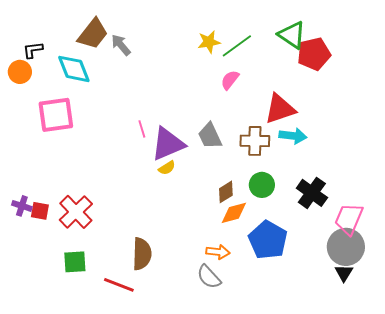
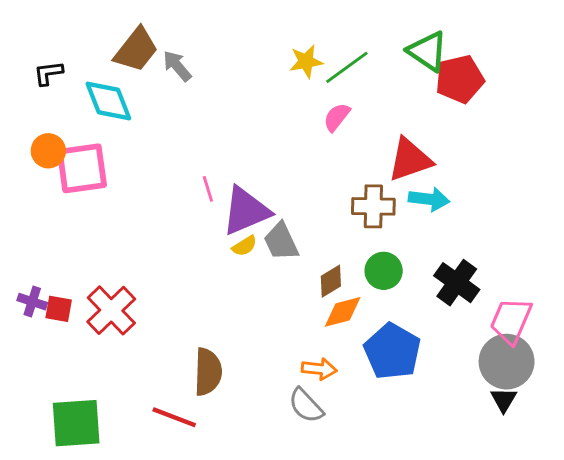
orange circle: (20, 72) -> (48, 151), moved
gray trapezoid: (210, 136) -> (281, 242), moved
green square: (75, 262) -> (76, 423), moved, size x1.5

